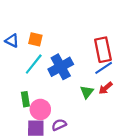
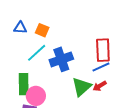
blue triangle: (12, 41) -> (20, 28), turned -32
green triangle: (87, 92) -> (82, 87), size x1.5
green rectangle: (25, 99) -> (24, 84), size x1.5

